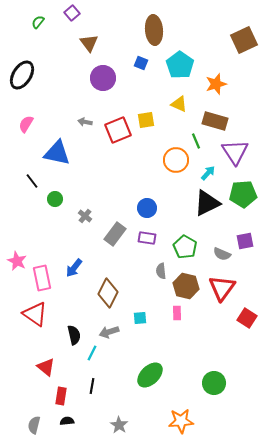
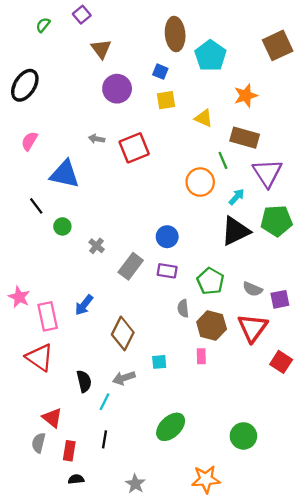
cyan pentagon: (180, 65) -> (210, 56), moved
yellow square: (146, 120) -> (166, 100), moved
purple square: (245, 241) -> (280, 299), moved
gray semicircle: (34, 425) -> (38, 443), moved

